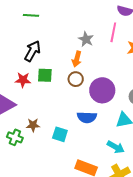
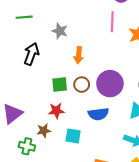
gray star: (86, 39) -> (60, 31), moved
green square: (45, 75) -> (60, 84), moved
brown circle: (76, 79) -> (82, 85), moved
red star: (23, 80) -> (56, 111), moved

